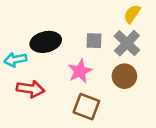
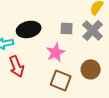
brown circle: (124, 76) -> (91, 69), moved
red arrow: (30, 89) -> (17, 66), turned 60

